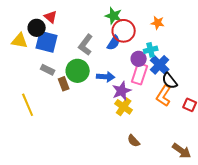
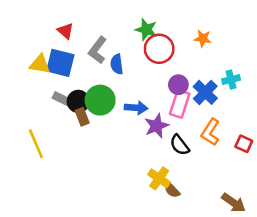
black circle: (37, 28) -> (78, 101), moved
yellow triangle: (20, 41) -> (40, 64), moved
blue semicircle: (114, 43) -> (117, 64), moved, turned 140
gray L-shape: (86, 45) -> (98, 50), moved
cyan cross: (151, 50) -> (231, 80), moved
black semicircle: (170, 81) -> (180, 145), moved
yellow cross: (124, 107) -> (159, 178), moved

